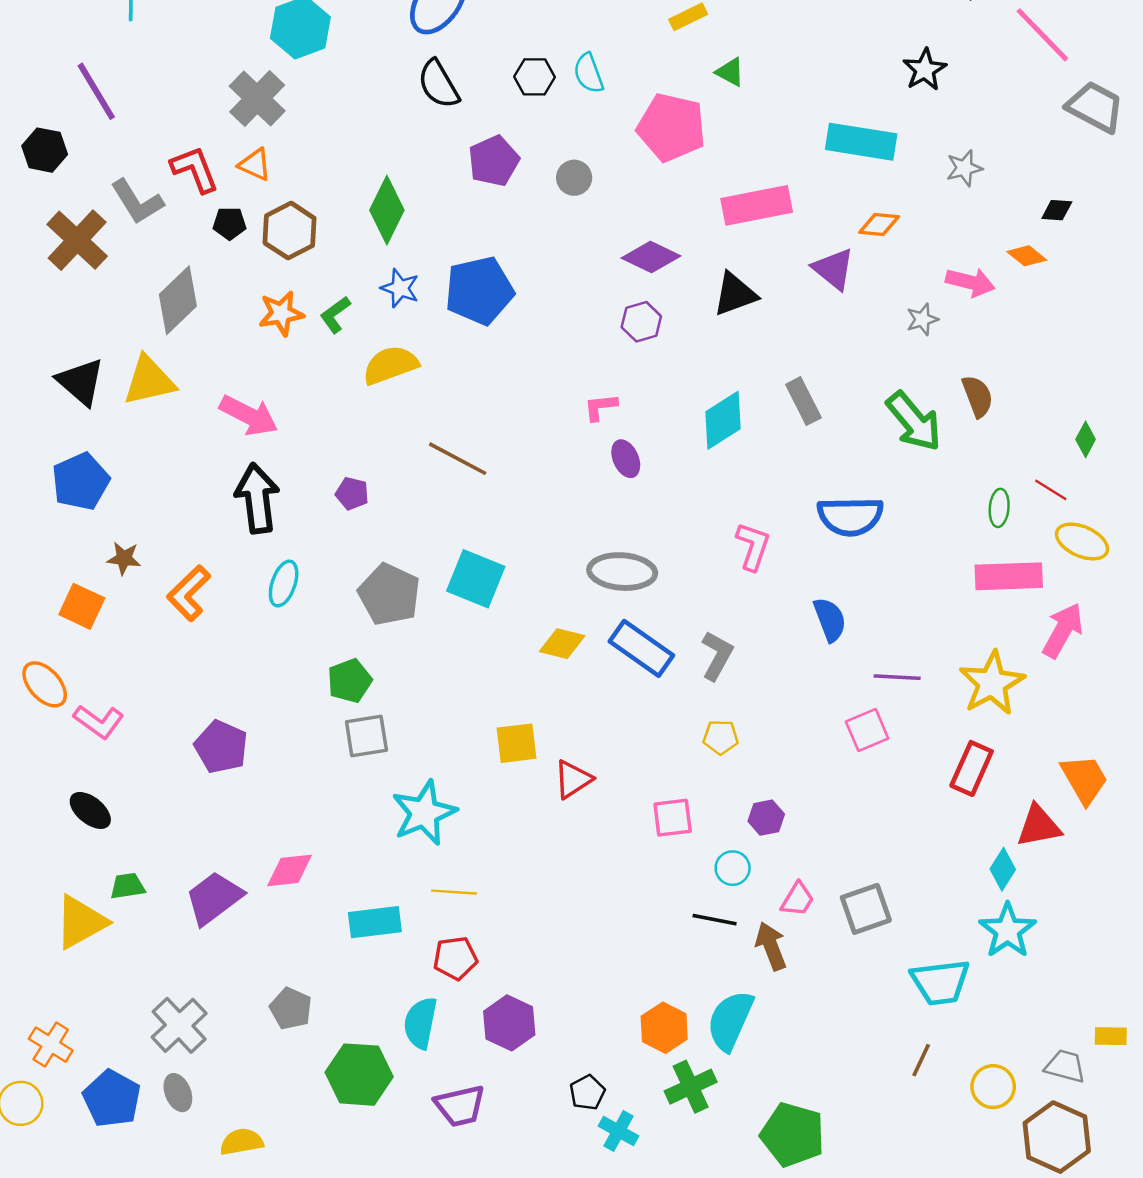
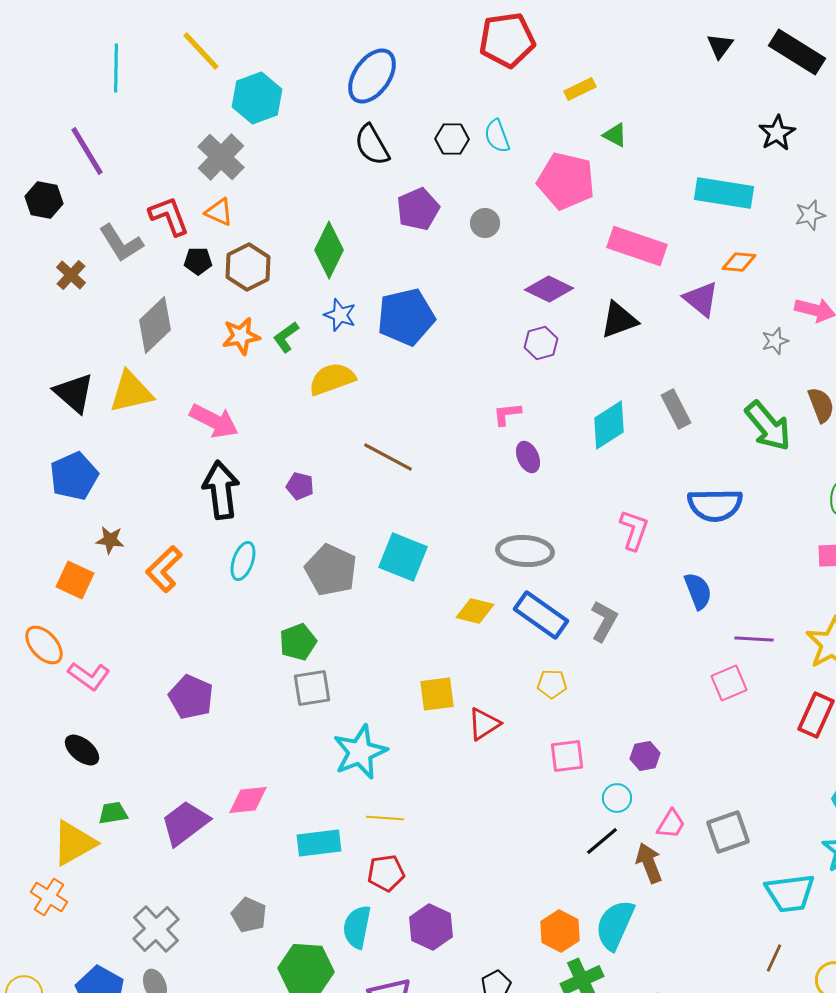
pink rectangle: (757, 205) -> (637, 246), turned 30
brown cross: (77, 240) -> (71, 275), size x0.6
yellow pentagon: (721, 737) -> (552, 684), moved
black line: (715, 920) -> (602, 841), turned -51
orange cross: (51, 1045) -> (49, 897), moved

